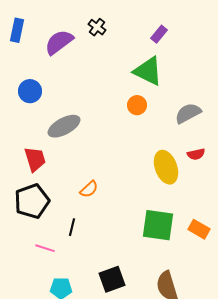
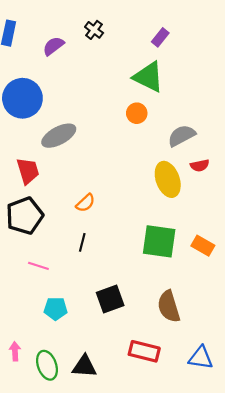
purple semicircle: (59, 42) -> (53, 46), size x0.7
blue circle: (30, 91) -> (22, 98), size x1.6
gray semicircle: (188, 113) -> (182, 136), moved
black line: (72, 227) -> (82, 242), moved

